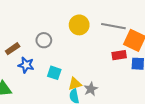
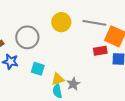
gray circle: (44, 40) -> (27, 37), size x1.5

